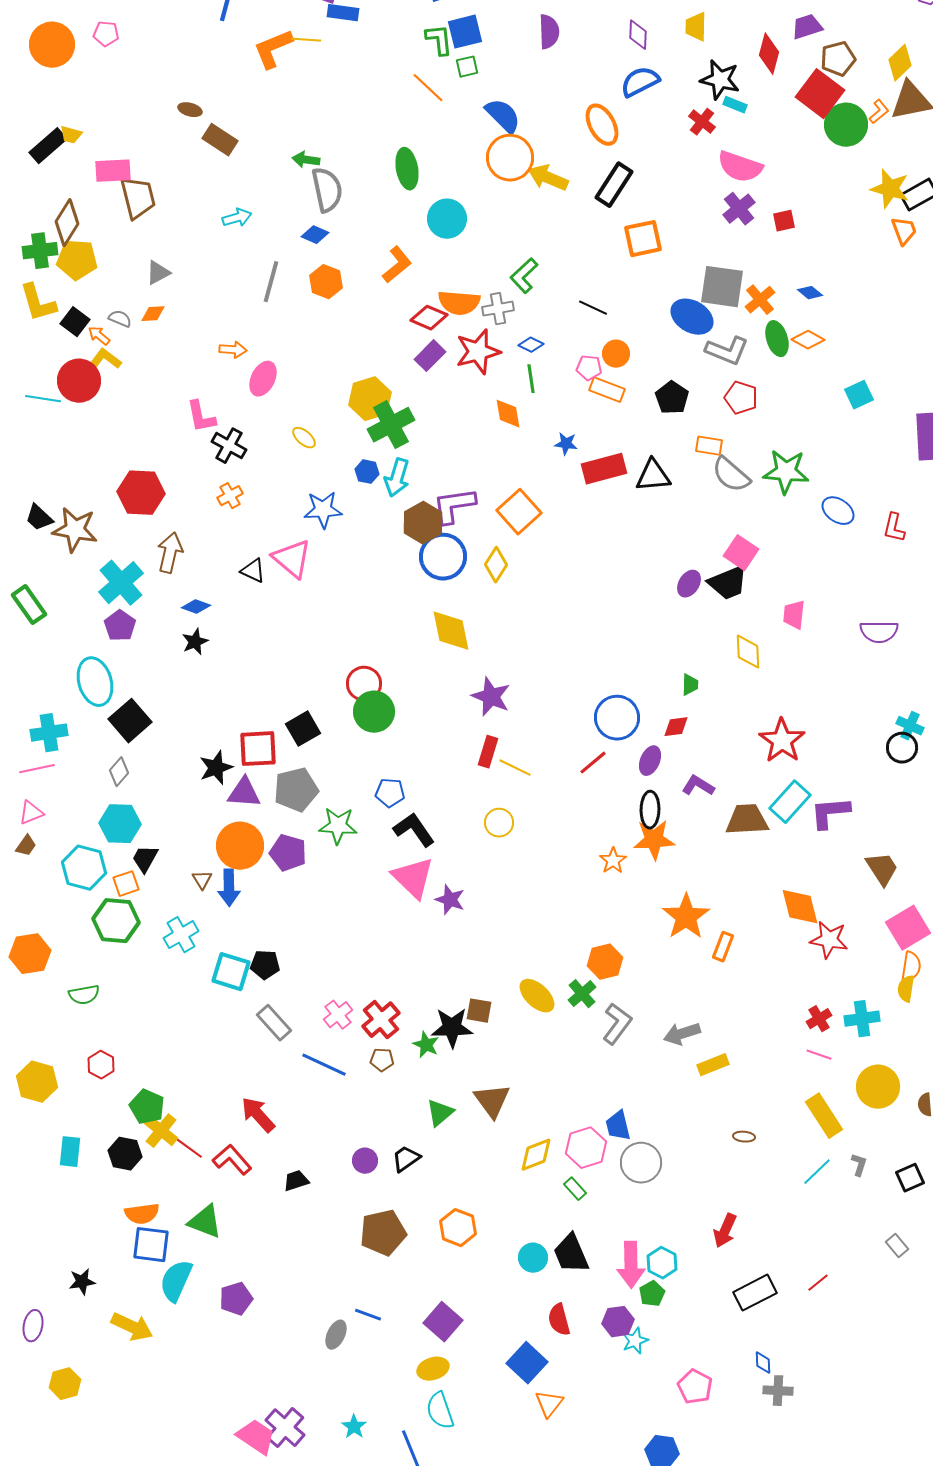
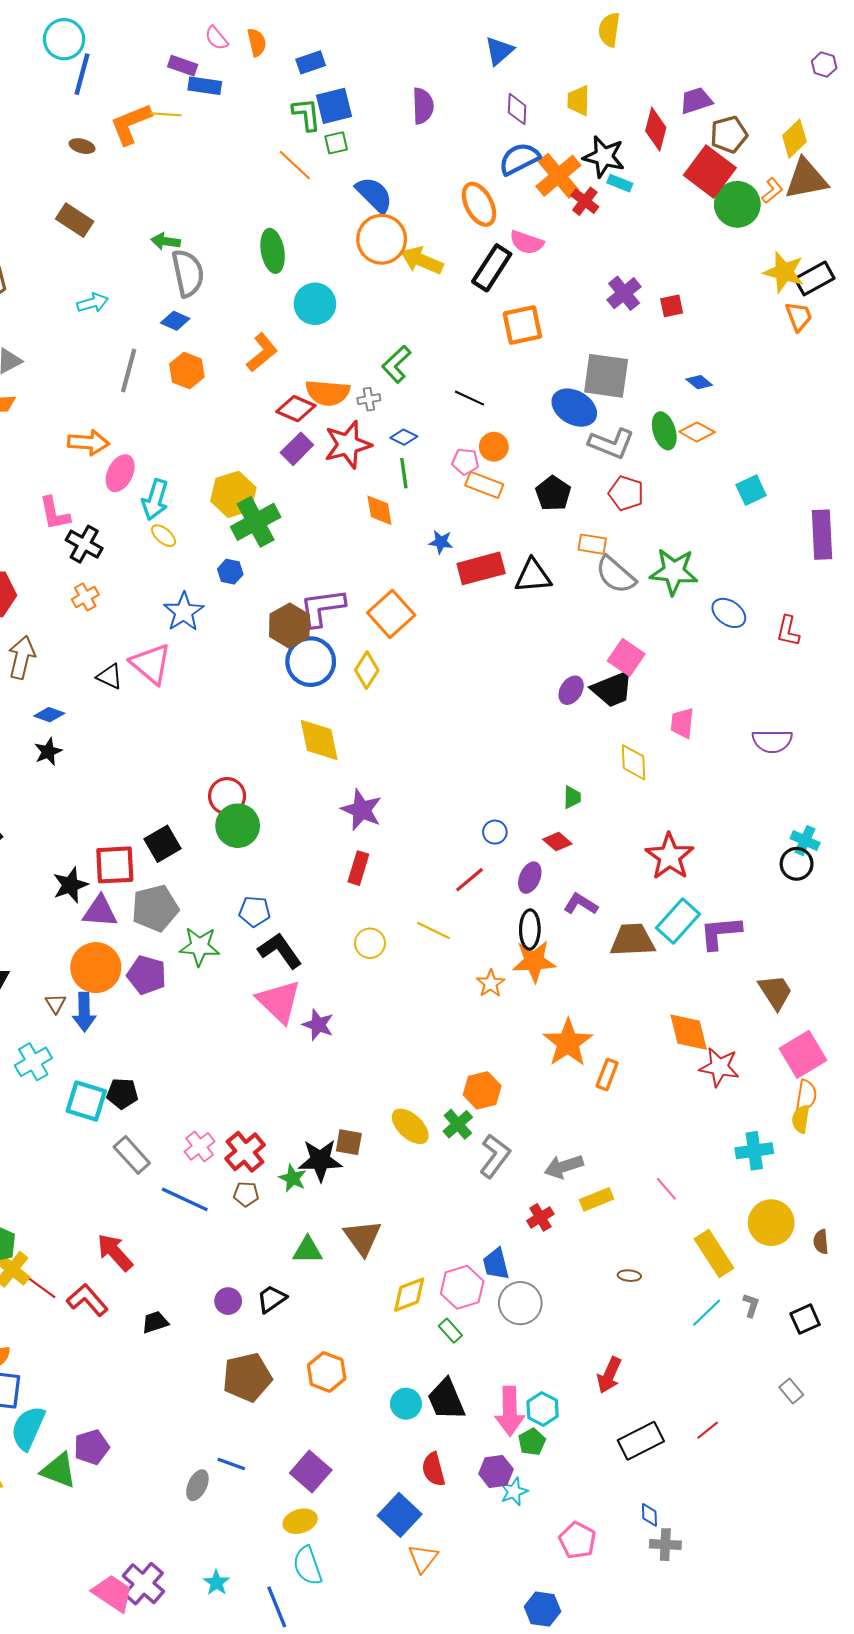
brown ellipse: (190, 110) -> (82, 146), moved
pink semicircle: (740, 167) -> (527, 242), moved, size x0.7
orange cross: (760, 300) -> (558, 176), moved, size x1.4
gray cross: (498, 309) -> (369, 399), size x0.7
orange arrow: (233, 350) -> (88, 442), size x1.4
cyan arrow: (397, 478) -> (155, 500), moved
blue star: (323, 510) -> (184, 612), turned -30
blue circle: (617, 718) -> (495, 832), size x0.5
red diamond: (676, 727) -> (557, 842), turned 48
yellow line: (515, 768) -> (433, 931), moved
red cross: (819, 1019) -> (540, 1217), moved
pink line: (819, 1055) -> (666, 1189), moved, turned 30
green triangle: (440, 1113) -> (308, 1250), turned 40
green triangle: (205, 1222) -> (59, 1470), moved

